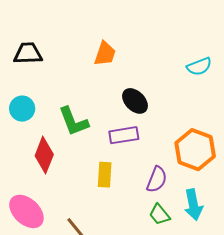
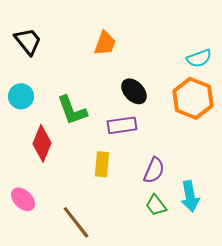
black trapezoid: (28, 53) -> (28, 41), turned 52
orange hexagon: (195, 150) -> (193, 98), moved
pink ellipse: (26, 211) -> (23, 199), size x0.7

